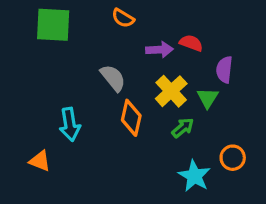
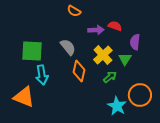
green square: (53, 25) -> (32, 51), moved
orange circle: (233, 158) -> (140, 95), size x1.5
orange triangle: (40, 161) -> (24, 97), size x1.6

